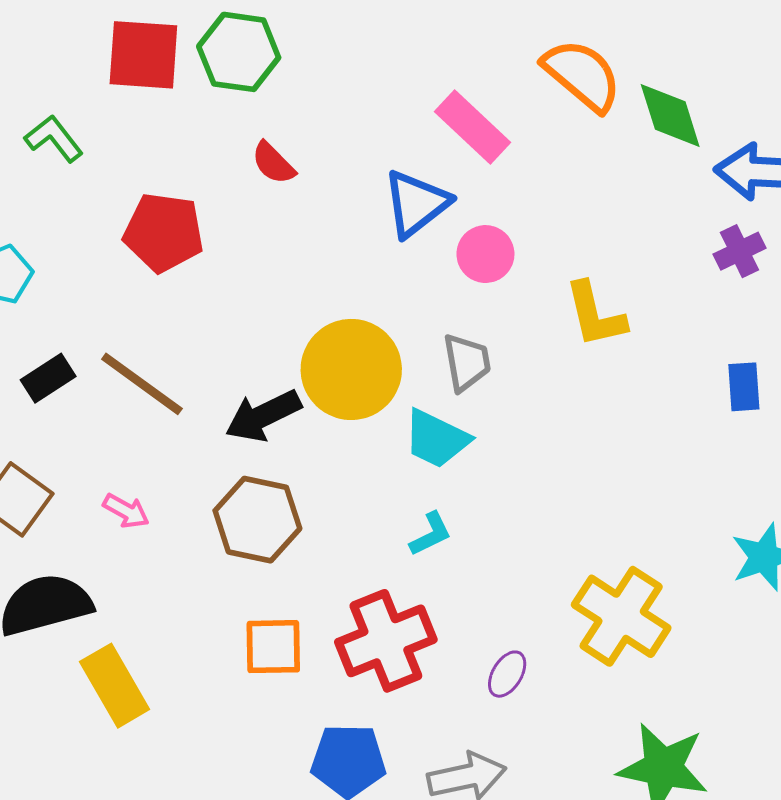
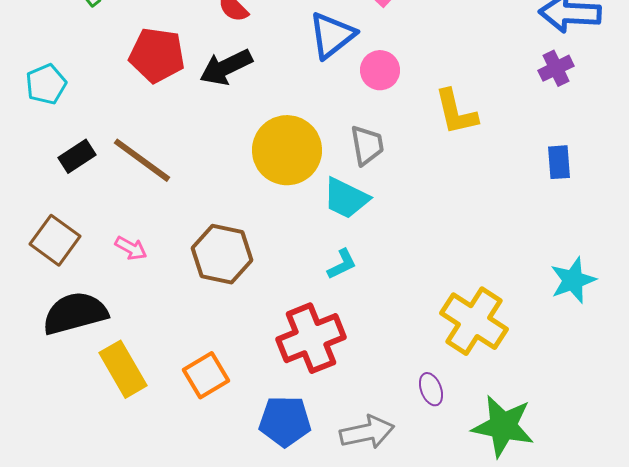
black arrow: (263, 416) -> (226, 67), moved
orange square: (273, 647) -> (206, 375), moved, turned -30
purple ellipse: (507, 674) -> (431, 389), moved, turned -52

